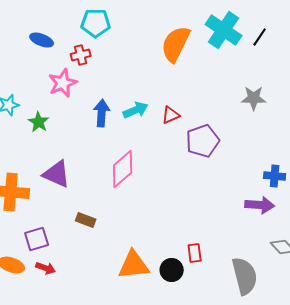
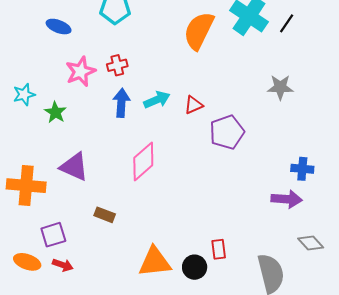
red cross: (81, 55) -> (117, 65), moved

